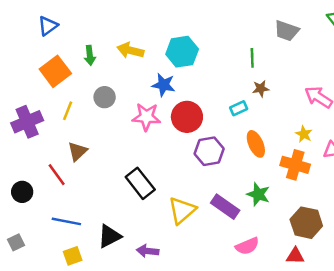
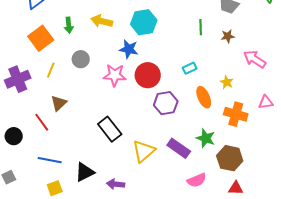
brown star: (261, 89) -> (228, 36), moved
yellow star: (304, 134) -> (227, 82), moved
brown hexagon: (306, 223) -> (230, 158), moved

